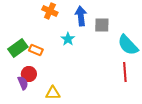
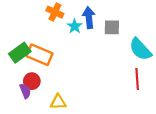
cyan star: (68, 39) -> (75, 26), moved
orange rectangle: (36, 50) -> (39, 55), size x1.6

